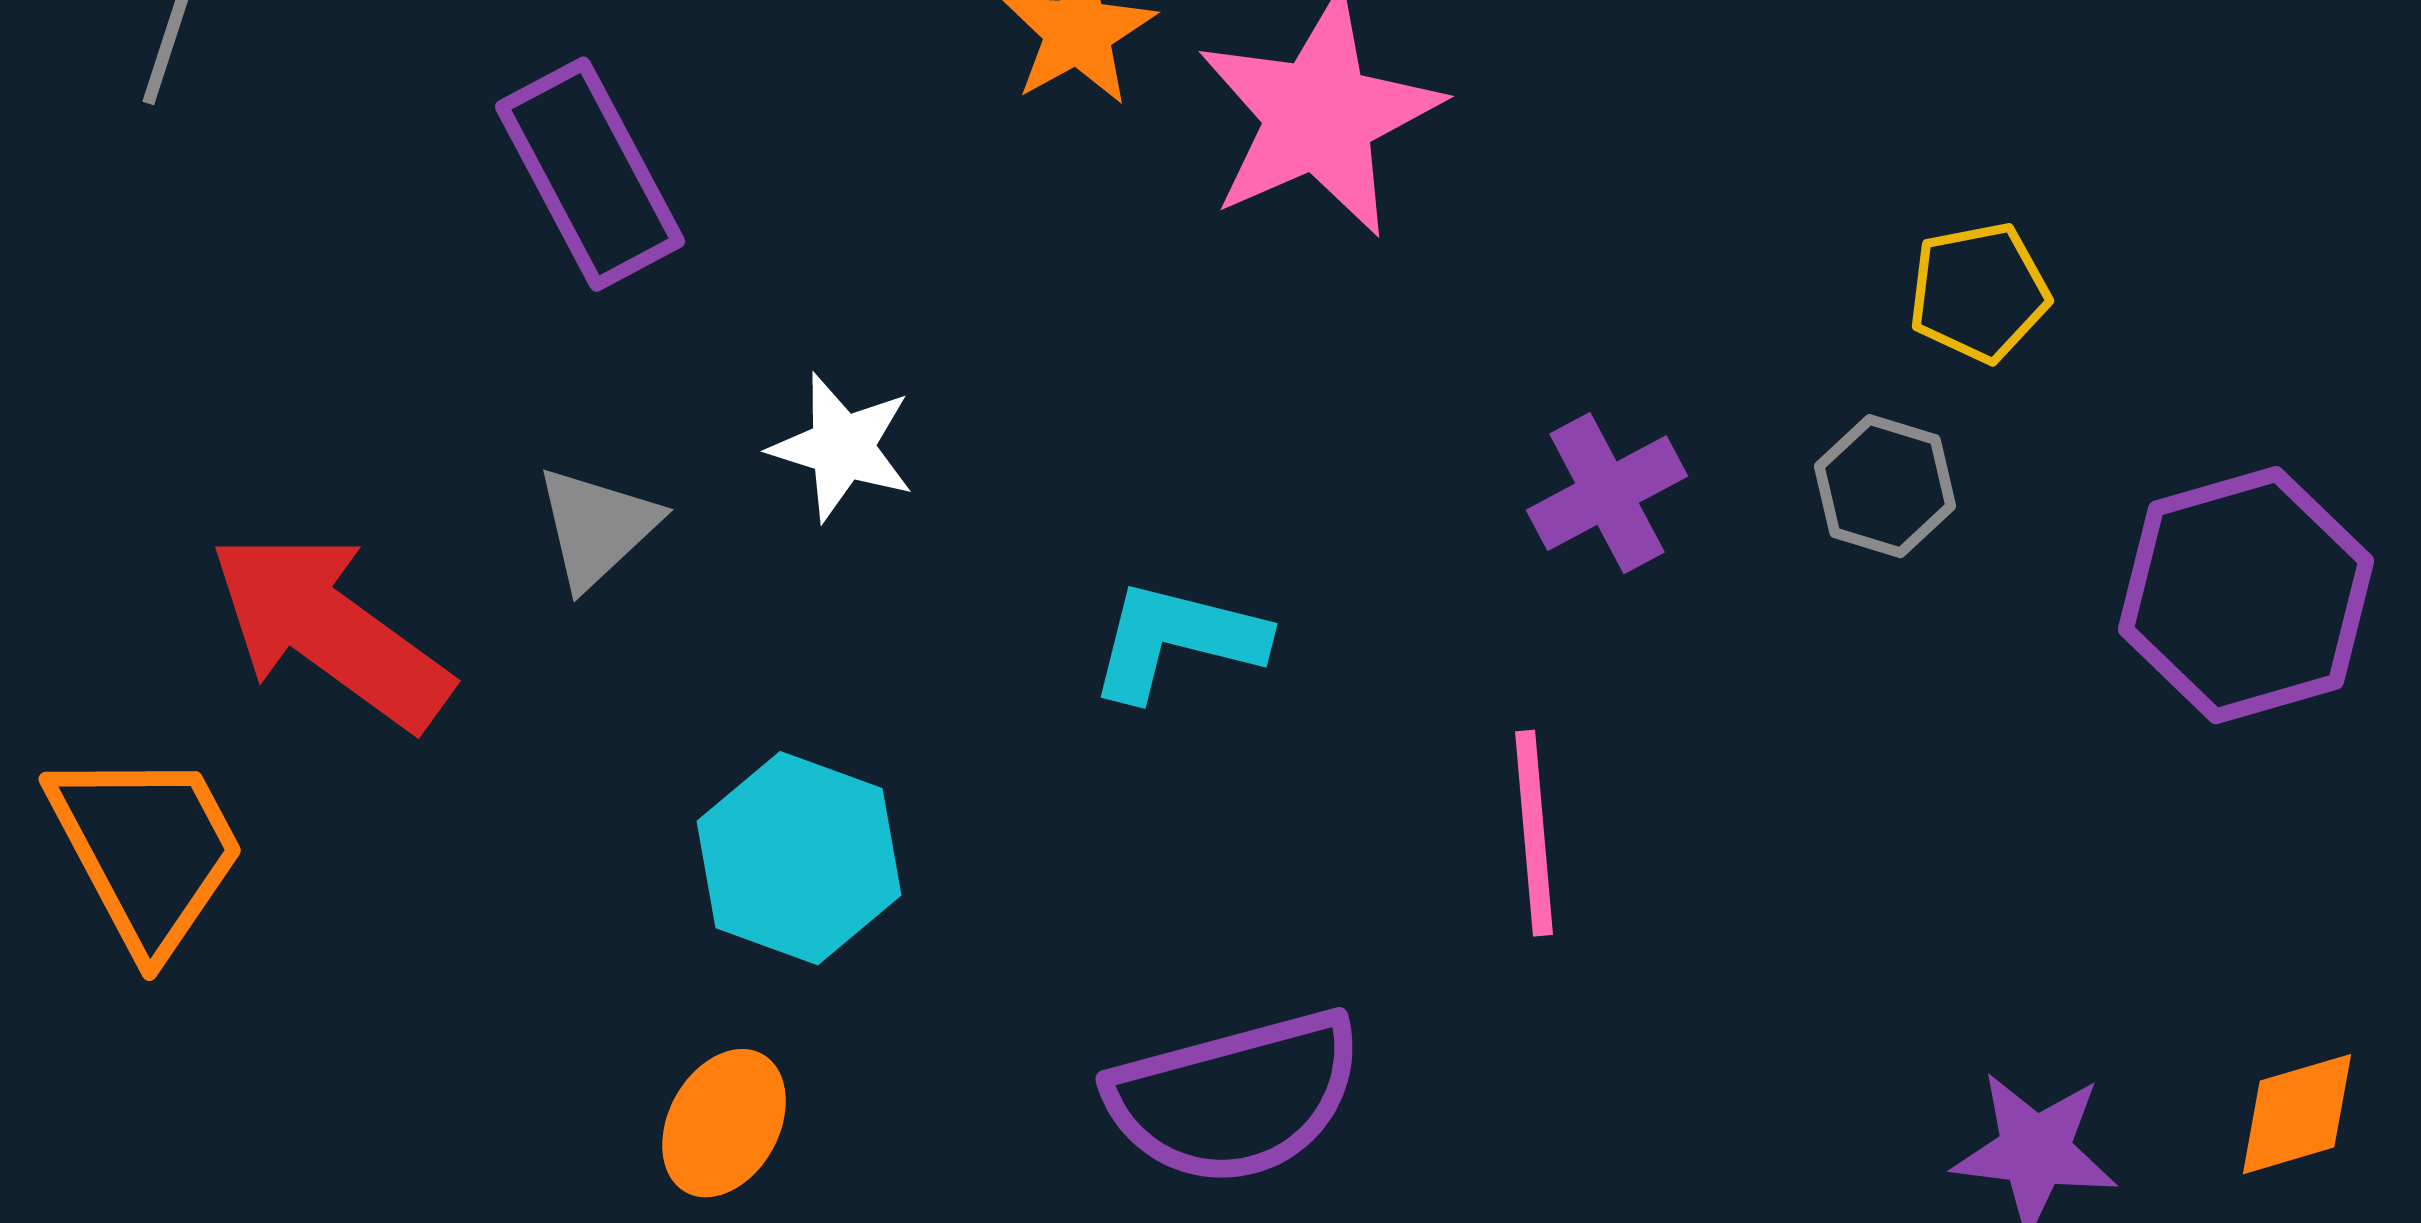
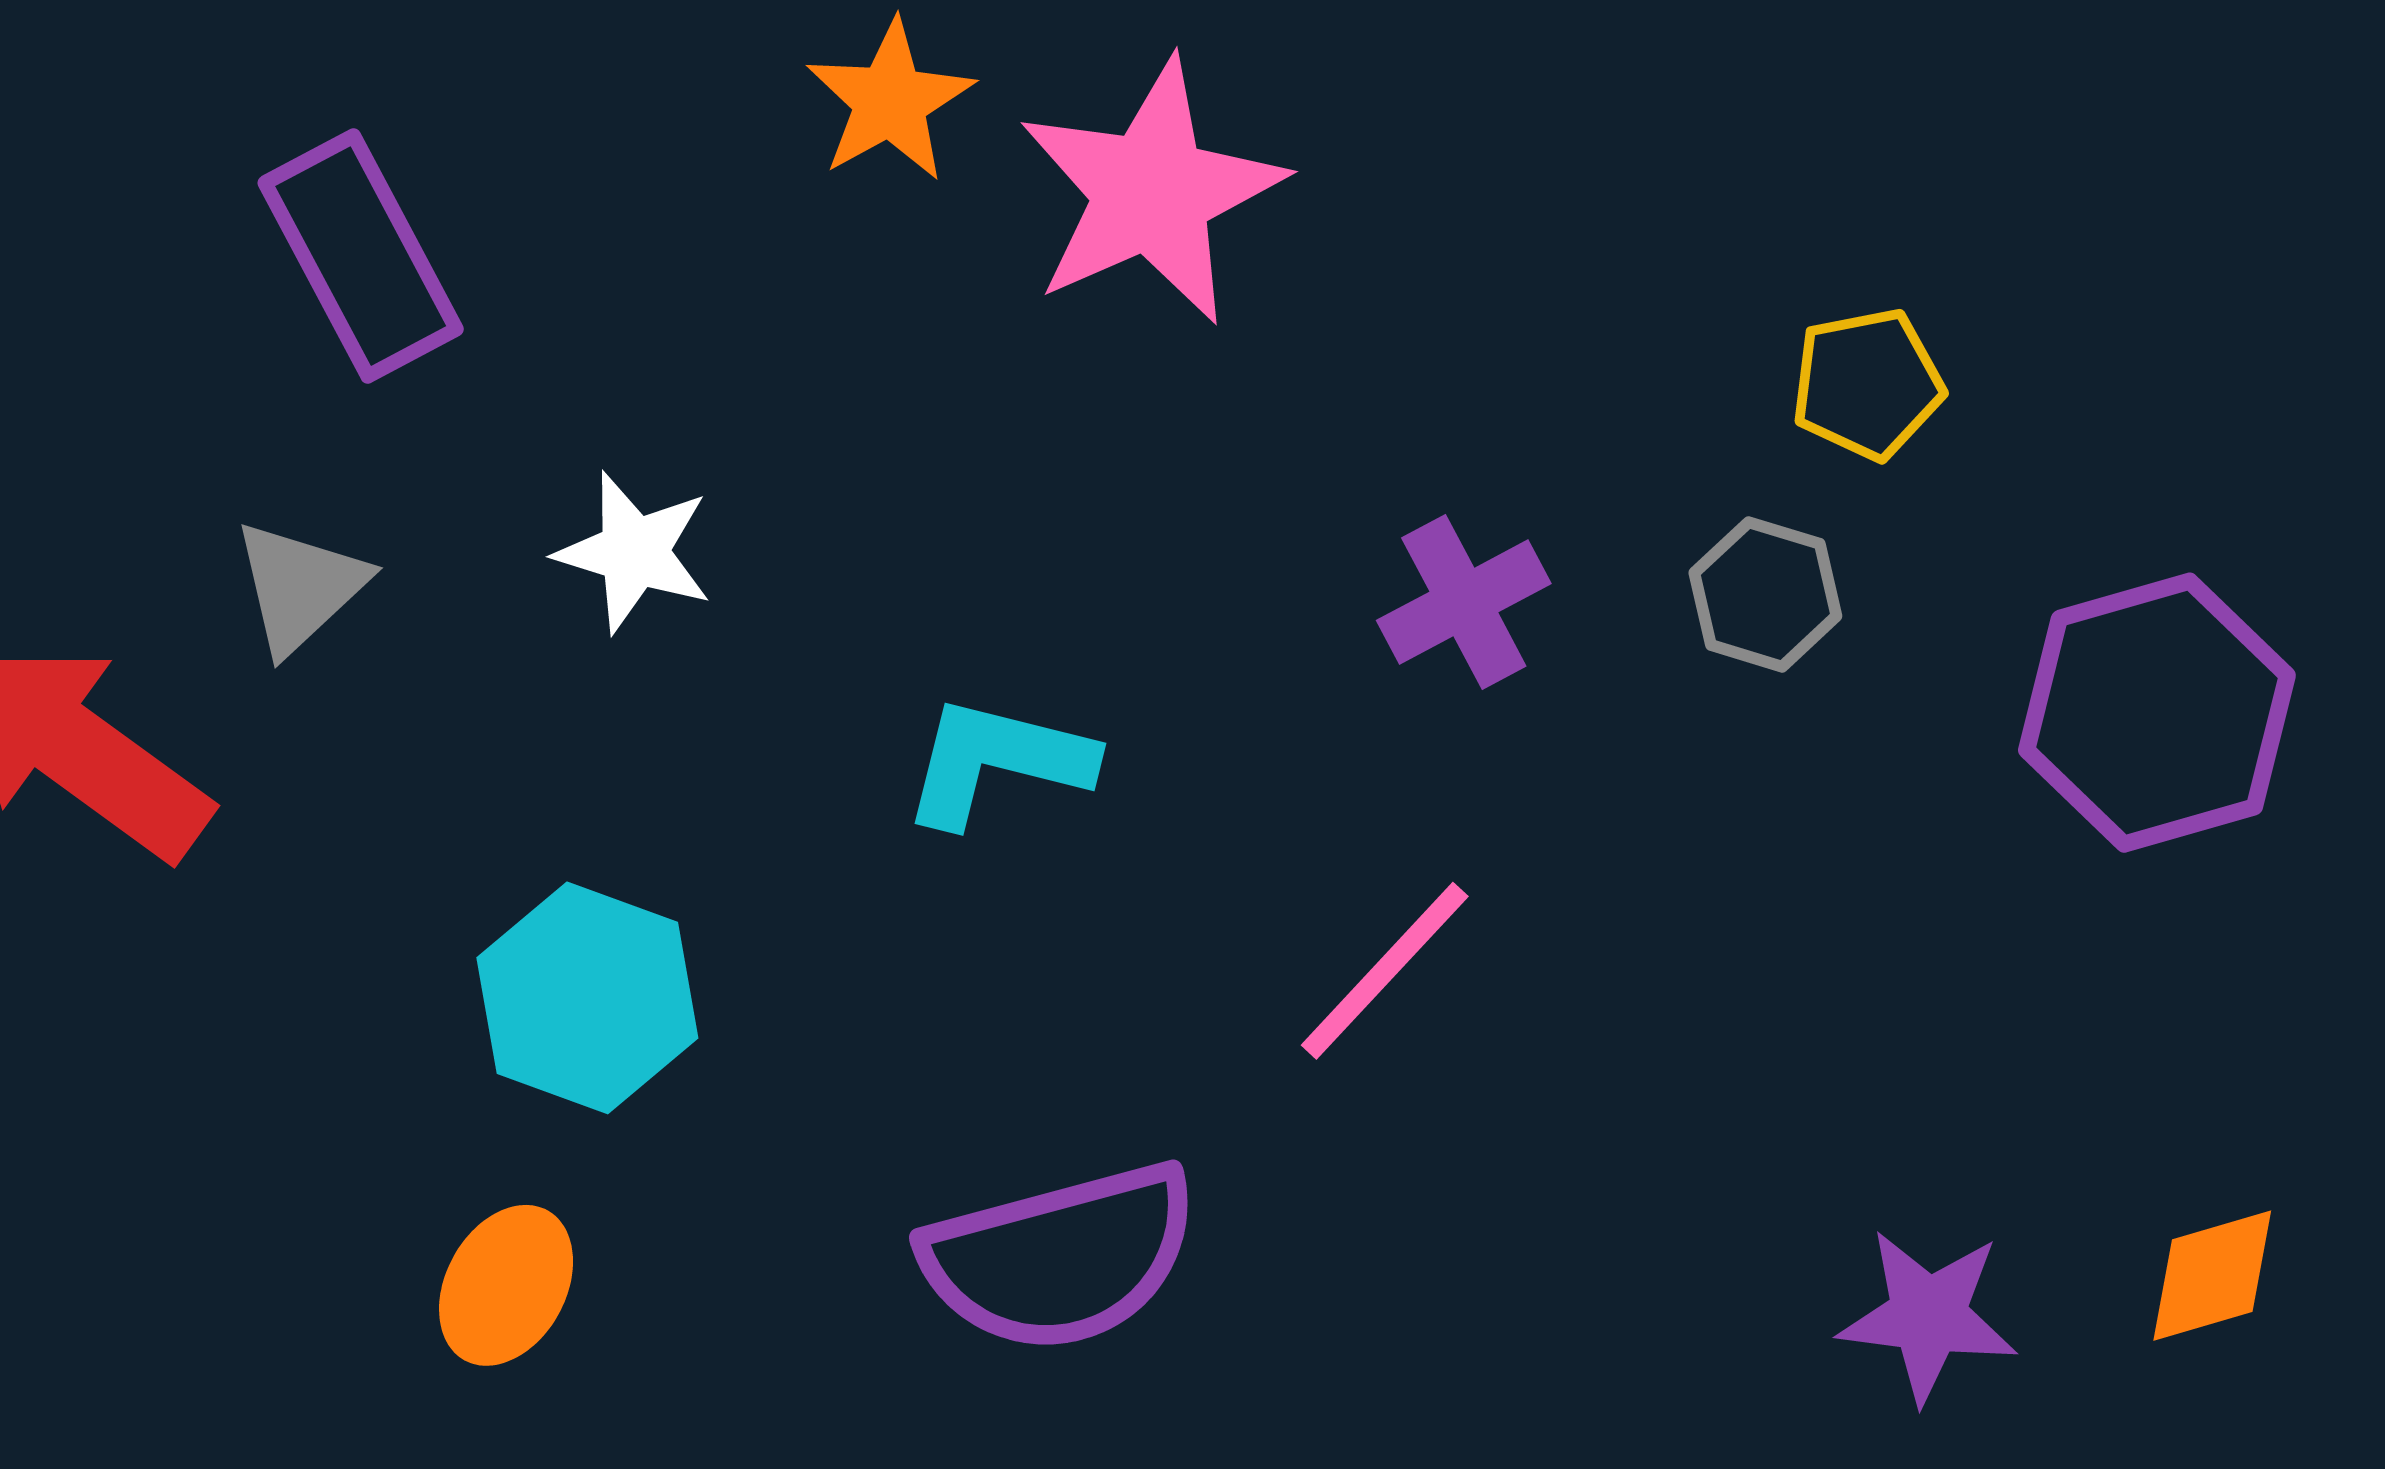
gray triangle: (597, 527) -> (300, 587), moved
pink line: (1534, 833) -> (1385, 971), turned 48

